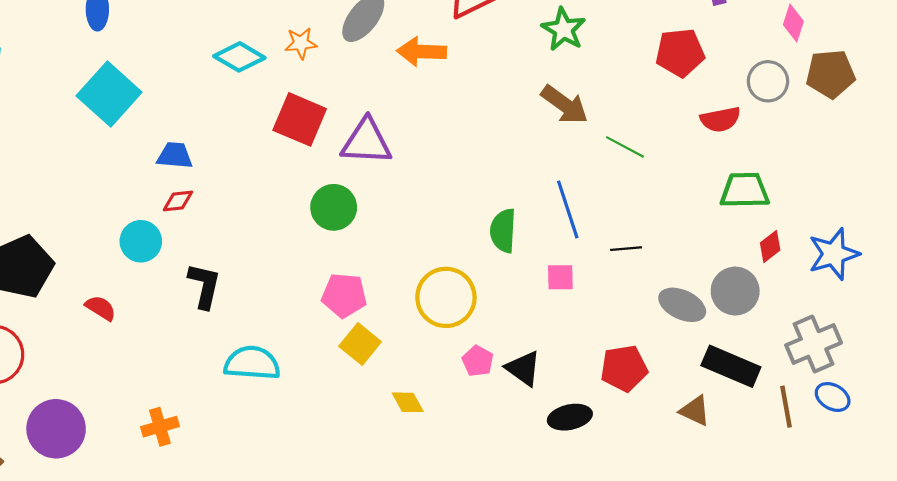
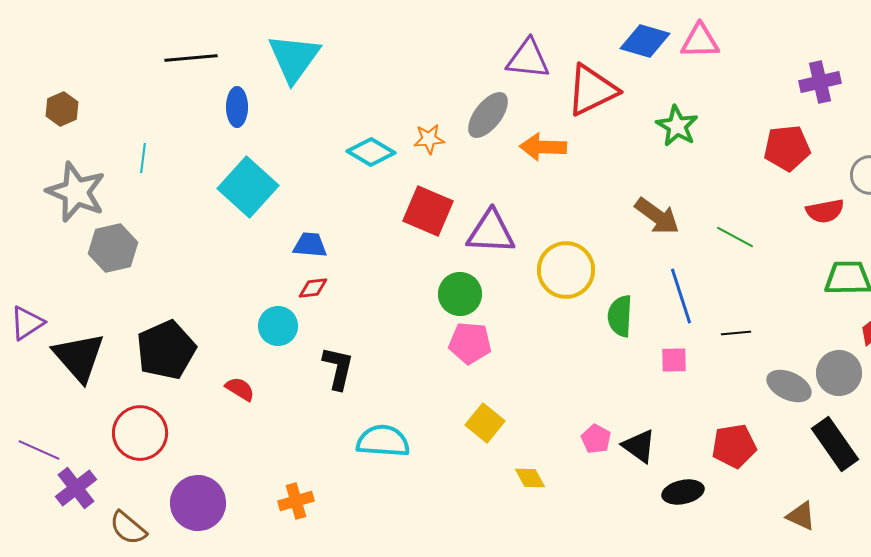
brown arrow: (565, 105) -> (657, 216), moved
pink pentagon: (344, 295) -> (470, 343), moved
yellow circle: (446, 297) -> (566, 270), moved
black rectangle: (731, 366) -> (835, 444), turned 32
brown triangle: (695, 411) -> (801, 516), moved

